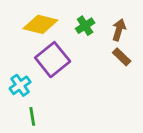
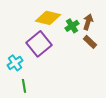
yellow diamond: (40, 24) -> (48, 18), moved
green cross: (85, 26) -> (72, 26), moved

